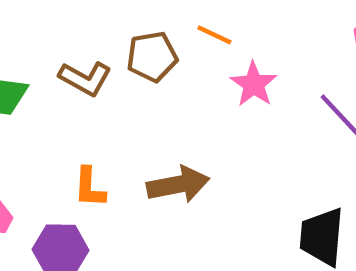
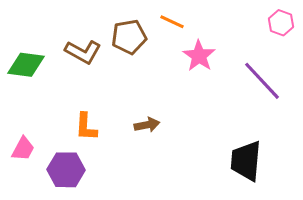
brown arrow: (178, 184) -> (147, 125), size x0.6

